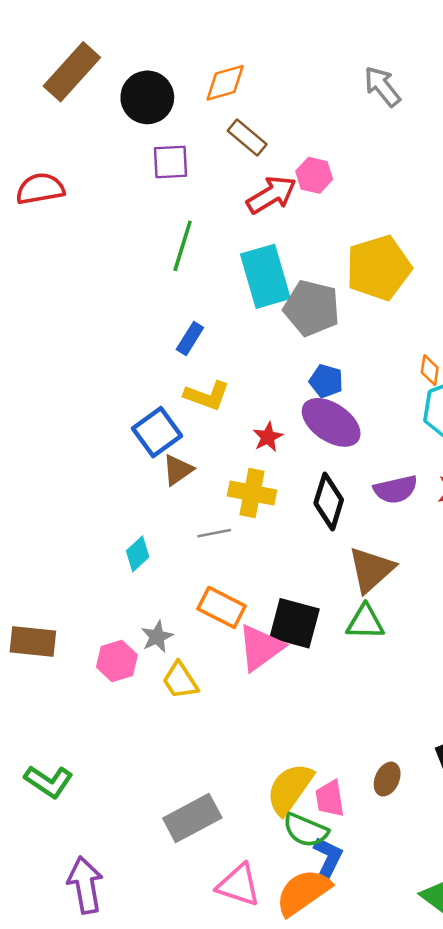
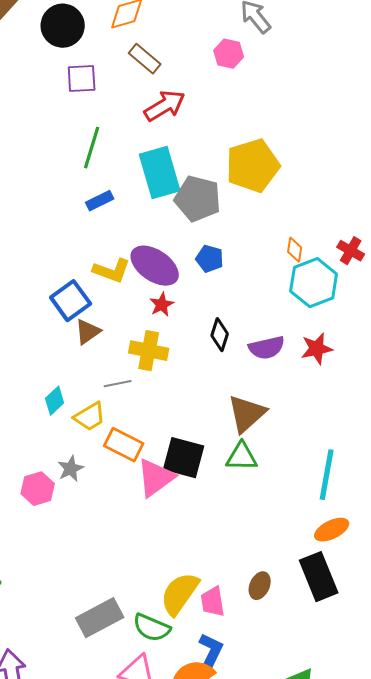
pink hexagon: (314, 175) -> (229, 54), moved
blue rectangle: (190, 338) -> (100, 201), moved, turned 32
purple ellipse: (331, 422) -> (155, 266), moved
black diamond: (329, 502) -> (220, 335), moved, size x0.7
yellow trapezoid: (180, 680) -> (90, 417), moved, turned -88
green semicircle: (306, 830) -> (152, 628), moved

